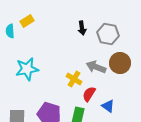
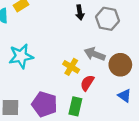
brown circle: (120, 63) -> (120, 65), moved
blue triangle: (108, 106) -> (125, 96), moved

